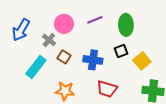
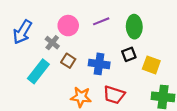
yellow square: (142, 61) -> (151, 65), turned -30
orange star: (65, 91) -> (81, 97), moved

